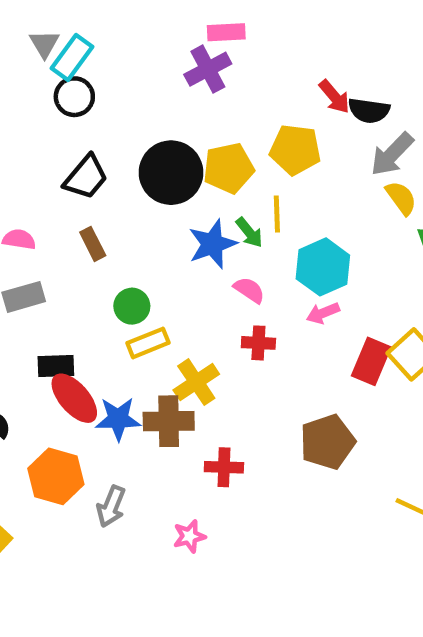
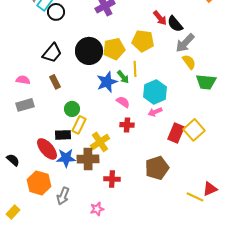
black circle: (74, 97) -> (56, 12), moved
black semicircle: (369, 110) -> (175, 24), turned 42
yellow rectangle: (148, 343) -> (79, 125), turned -42
black rectangle: (56, 366) -> (63, 135), moved

